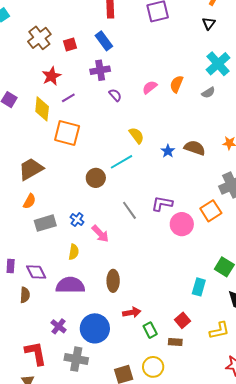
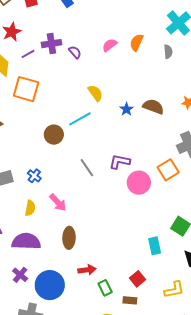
purple cross: (100, 70) -> (51, 44), moved
gray semicircle: (208, 93) -> (168, 52), turned -64
pink arrow: (100, 234) -> (58, 202), moved
cyan rectangle: (199, 287) -> (155, 246), turned -30
purple cross: (59, 326) -> (20, 275), moved

